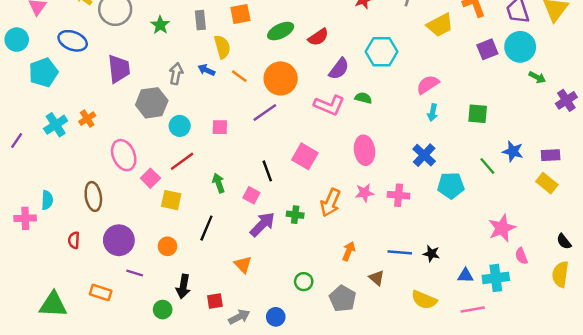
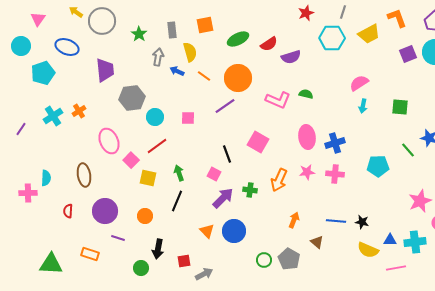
cyan hexagon: (382, 52) -> (332, 38), moved
purple semicircle: (339, 69) -> (291, 57), moved, turned 36
gray arrow: (176, 74) -> (158, 57), moved
blue cross: (424, 155) -> (335, 143), moved, turned 30
green arrow: (219, 183) -> (179, 173), moved
green circle: (304, 282) -> (264, 260), moved
yellow semicircle: (424, 300) -> (368, 250), moved
blue circle: (276, 317) -> (234, 231), moved, size x1.5

